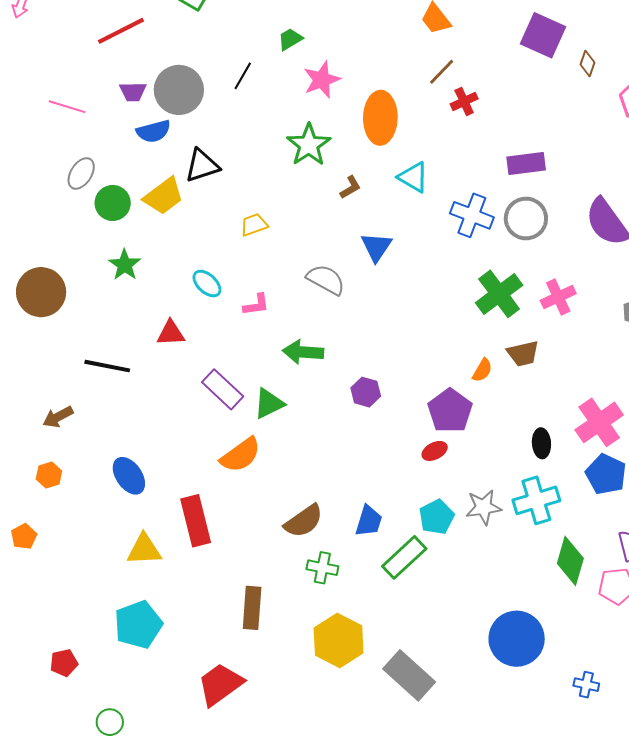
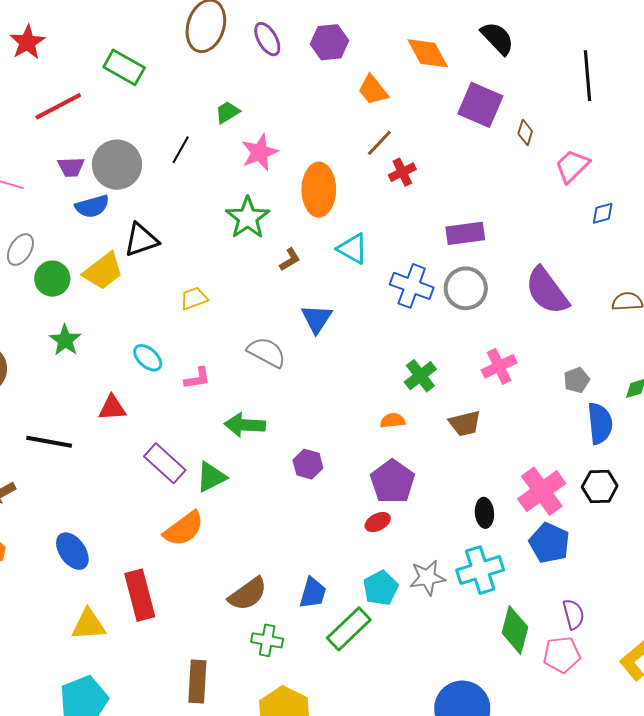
green cross: (499, 294) -> (420, 376), moved, size x0.7
orange semicircle: (482, 370) -> (393, 421), moved, turned -125

